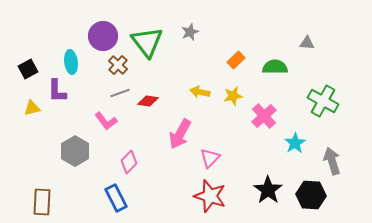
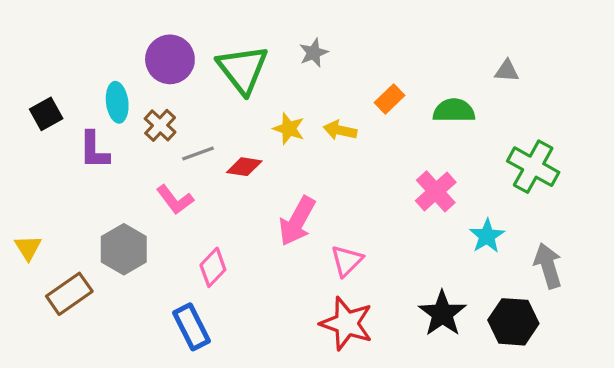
brown cross: (118, 65) -> (160, 125), moved
yellow arrow: (200, 92) -> (340, 130), moved
yellow star: (233, 96) -> (289, 129), moved, turned 30
yellow triangle: (32, 108) -> (28, 248), moved, turned -48
brown rectangle: (42, 202) -> (69, 294), moved, turned 52

